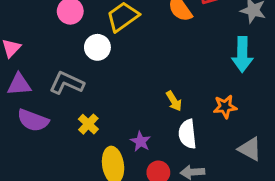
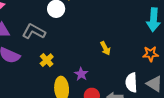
orange star: (225, 107) -> (151, 54), moved
white semicircle: (187, 134) -> (131, 83), moved

